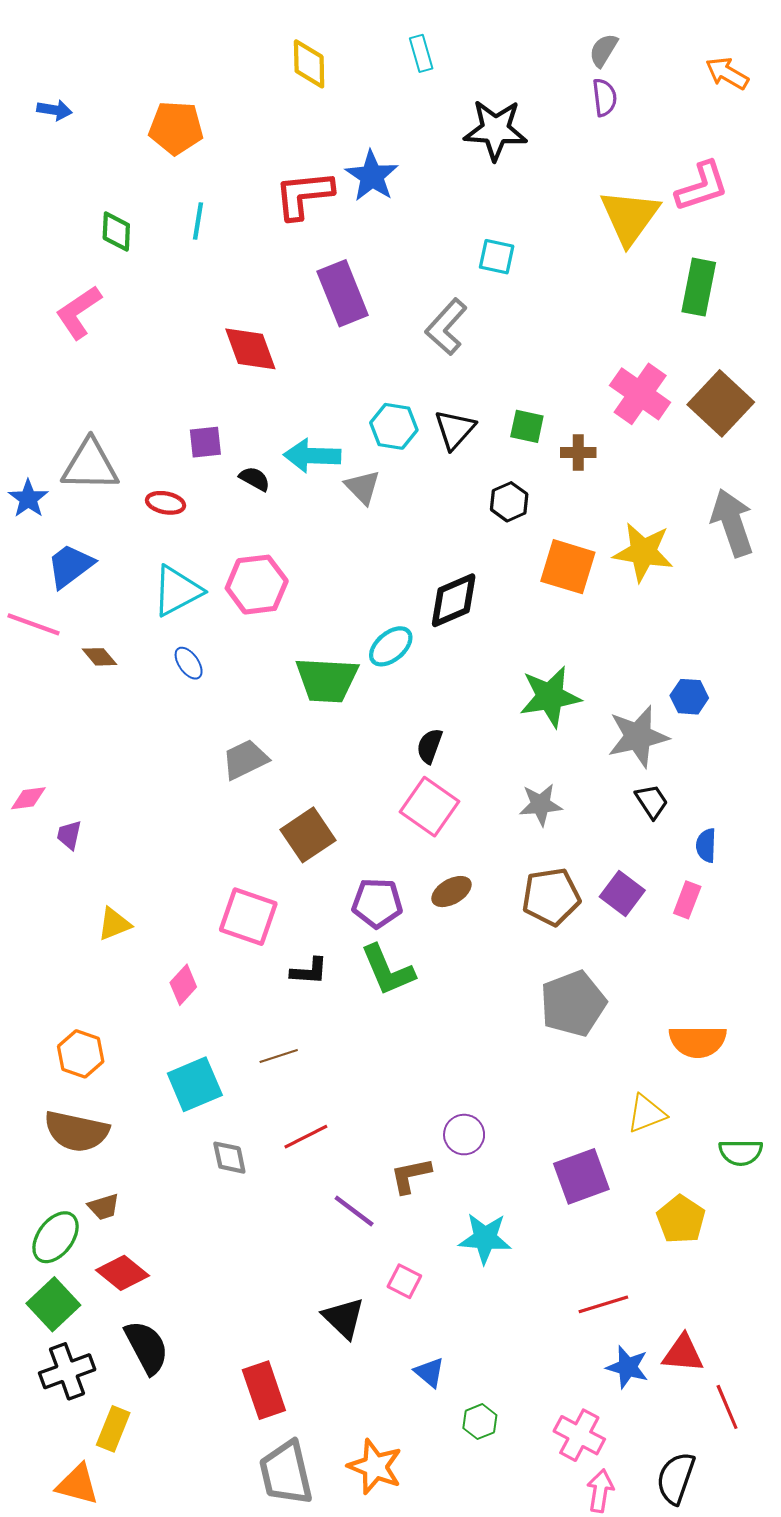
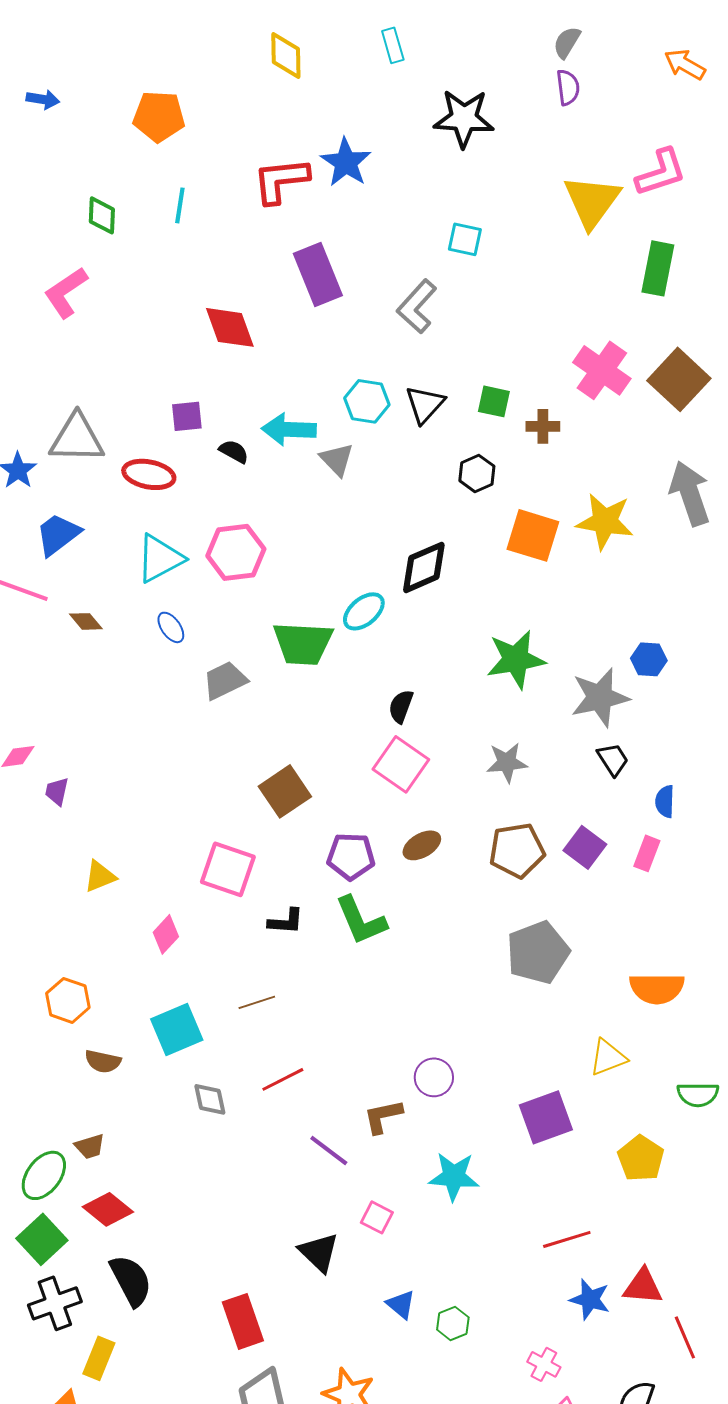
red ellipse: (166, 503) -> (149, 474), size x1.4
gray trapezoid: (245, 760) -> (225, 680), moved
brown semicircle: (76, 1131) -> (103, 1061), moved, size x0.6
green hexagon: (480, 1422) -> (453, 1323), moved
pink cross: (579, 1435) -> (544, 1364), size x0.7

